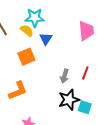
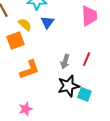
yellow semicircle: (27, 31) -> (25, 25), moved
orange square: (26, 57) -> (15, 41), moved
orange L-shape: (18, 91) -> (29, 70), moved

